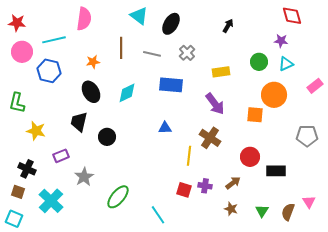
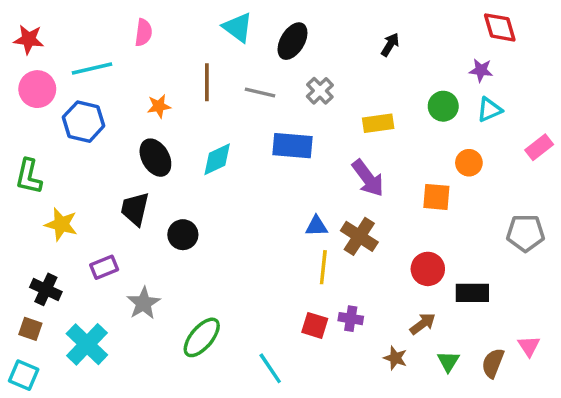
pink semicircle: (84, 19) -> (143, 33), size x0.7
orange circle: (274, 95) -> (469, 163), size x0.6
blue triangle: (165, 128) -> (316, 226), moved
brown arrow: (233, 183) -> (423, 324), moved

